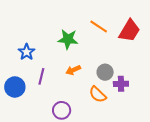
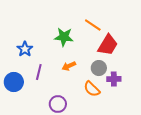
red trapezoid: (129, 31) -> (108, 45), moved

